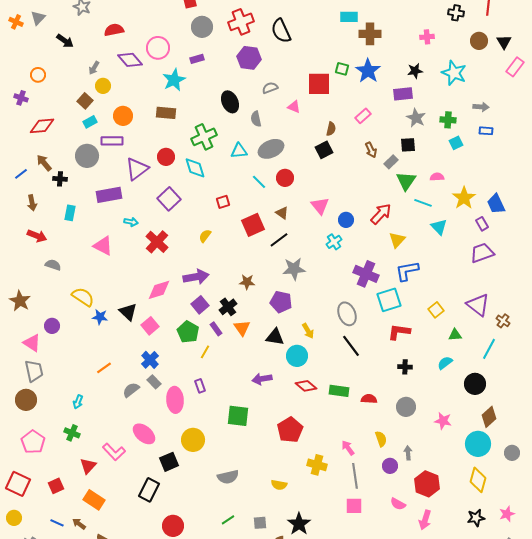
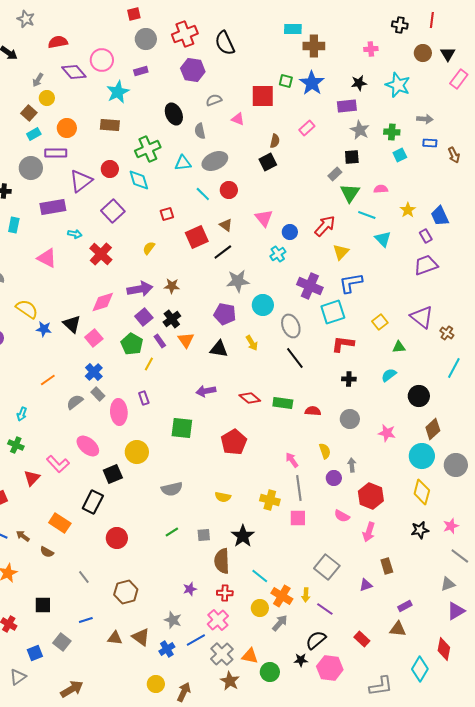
brown arrow: (371, 150) -> (454, 155), moved
yellow star: (464, 198) -> (408, 210), size x0.7
brown star: (247, 282) -> (172, 286), moved
cyan line: (489, 349) -> (454, 368), moved
cyan circle: (297, 356) -> (263, 305), moved
gray circle: (512, 453) -> (456, 465), size x1.5
yellow cross: (317, 465) -> (270, 500), moved
orange rectangle: (94, 500) -> (60, 523), moved

